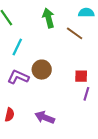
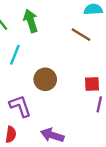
green arrow: (48, 18) -> (31, 21), moved
purple L-shape: (18, 77) -> (20, 106), moved, turned 50

